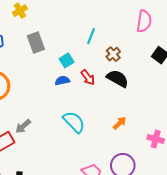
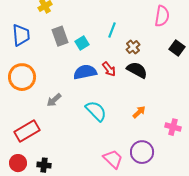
cyan square: (67, 60) -> (82, 43), moved
blue semicircle: (62, 81) -> (85, 72), size x1.6
gray arrow: (23, 126) -> (54, 100), moved

